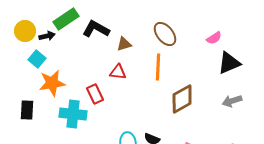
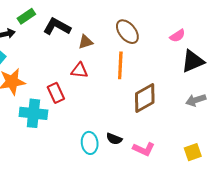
green rectangle: (66, 19) -> (26, 16), size x0.7

